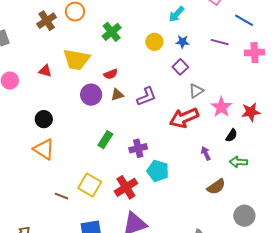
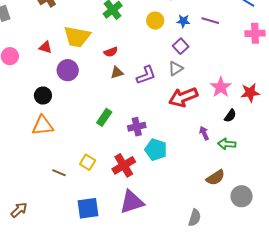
purple line: (220, 42) -> (210, 21), moved
gray triangle: (196, 91) -> (176, 69), moved
purple circle: (91, 95) -> (68, 70), moved
orange triangle: (44, 149) -> (43, 126), turned -40
green arrow: (238, 162) -> (227, 144), moved
yellow square: (90, 185) -> (88, 162), size x0.7
brown semicircle: (216, 187) -> (215, 178), moved

